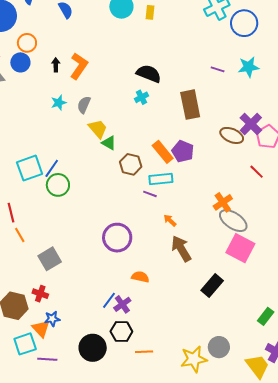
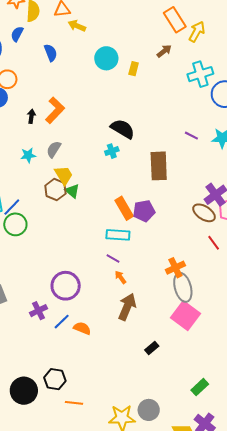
black arrow: (56, 65) -> (31, 116), moved
cyan star: (59, 103) -> (28, 155), moved
brown ellipse: (232, 135) -> (204, 213), moved
purple pentagon: (183, 151) -> (144, 211), turned 30
brown hexagon: (131, 164) -> (55, 190), moved
purple line: (150, 194) -> (113, 259), moved
gray ellipse: (233, 221) -> (183, 287), turned 32
brown arrow: (181, 249) -> (127, 307), turned 44
black rectangle: (212, 285) -> (152, 348), size x0.6
blue line: (109, 300) -> (62, 322), moved
purple cross: (122, 304) -> (38, 311), moved

